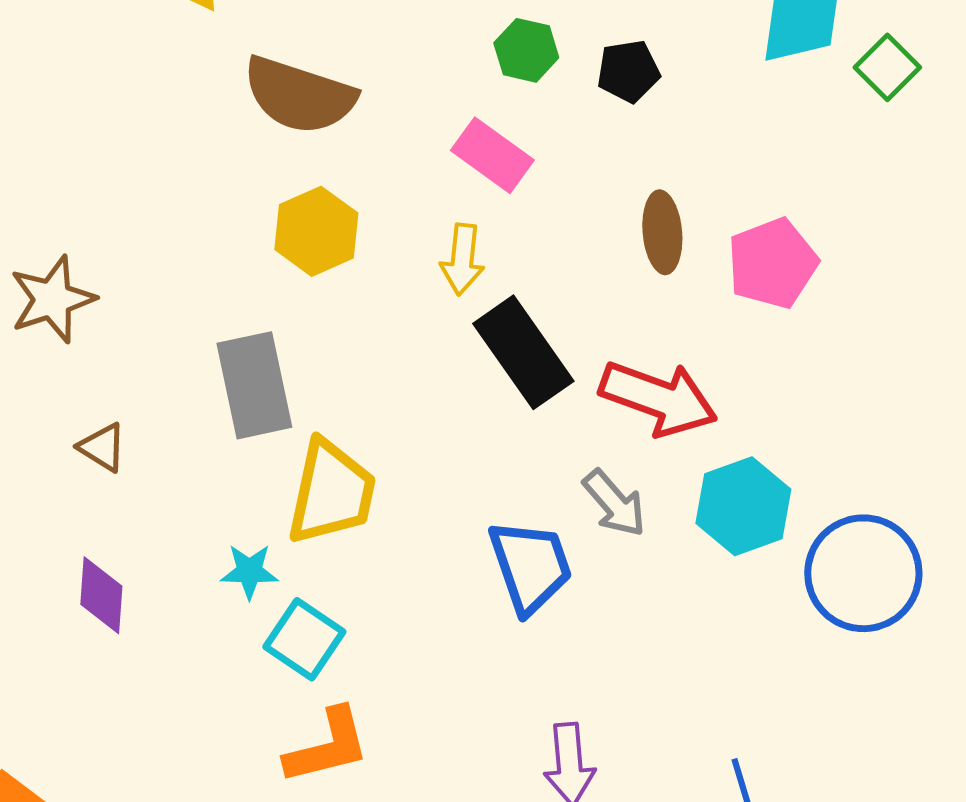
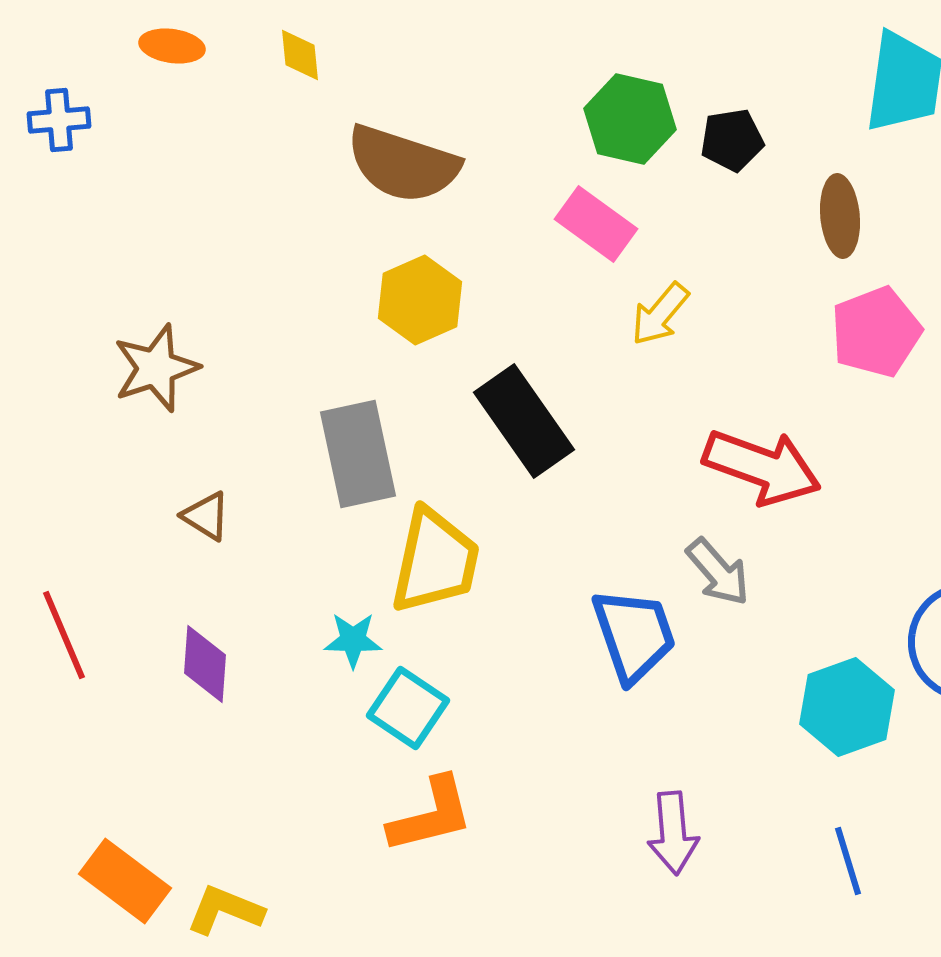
green hexagon: (526, 50) -> (630, 119), size x1.4
brown ellipse: (662, 232) -> (840, 216), moved
yellow arrow: (462, 259) -> (660, 314), moved, turned 34
black rectangle: (523, 352) -> (524, 421), moved
cyan hexagon: (743, 506) -> (847, 707), moved

